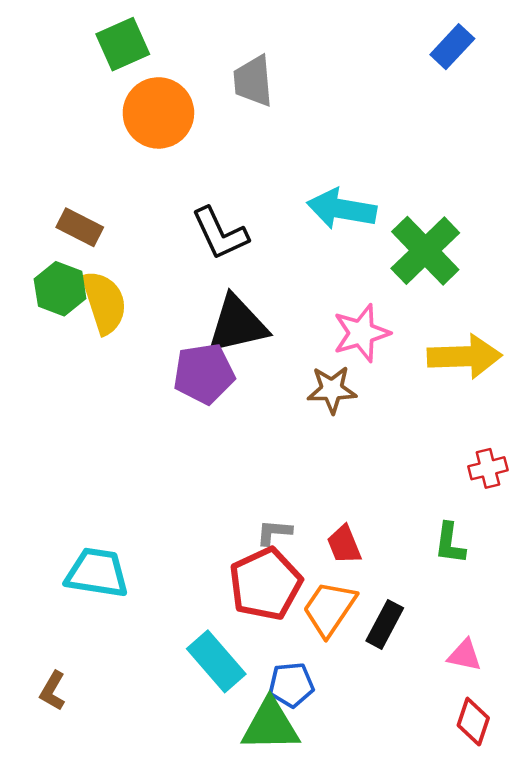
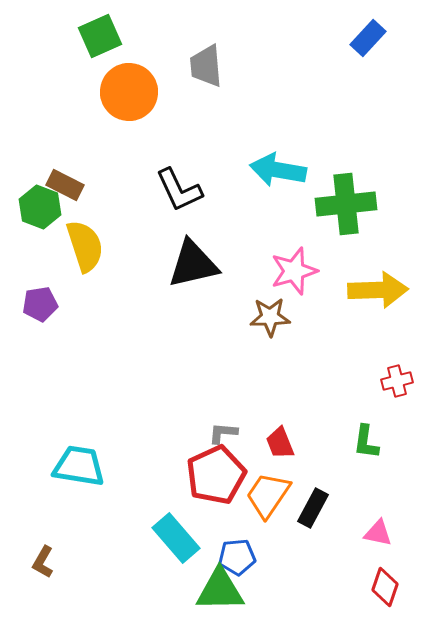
green cross: (425, 251) -> (346, 204), turned 38
green hexagon: (60, 289) -> (40, 207), moved
purple pentagon: (204, 374) -> (40, 304), moved, size x0.7

